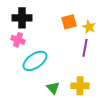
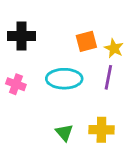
pink cross: (18, 40) -> (16, 84), moved
cyan ellipse: (35, 61) -> (64, 79), moved, turned 35

